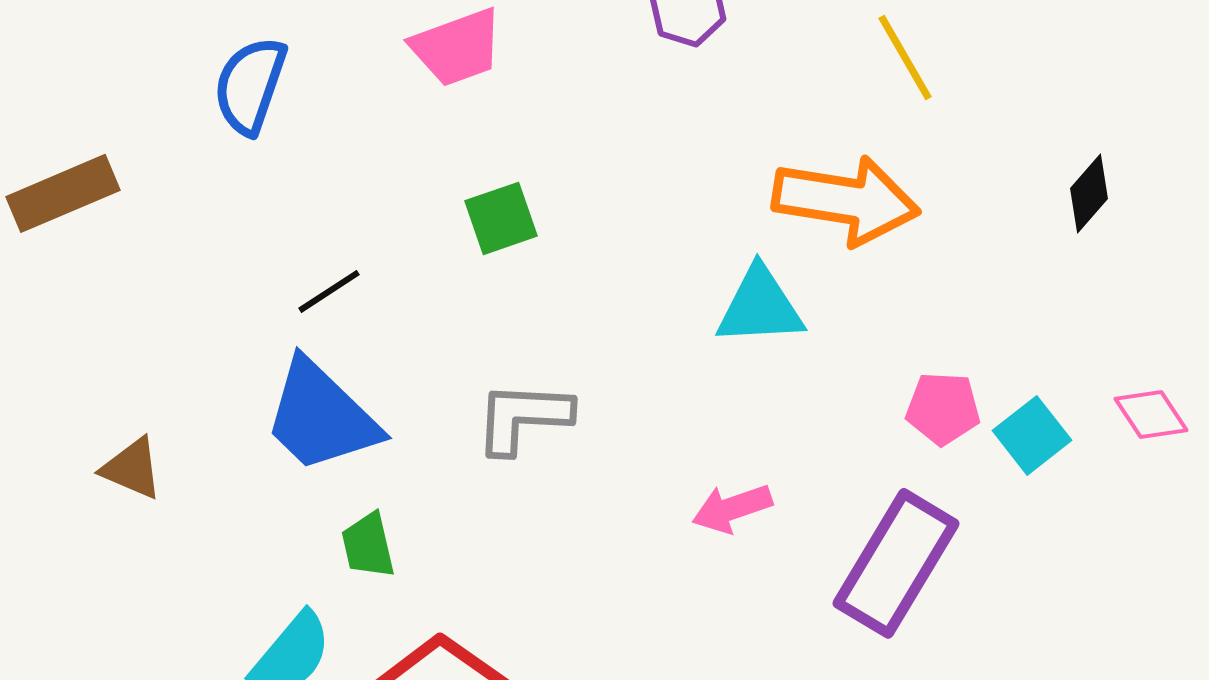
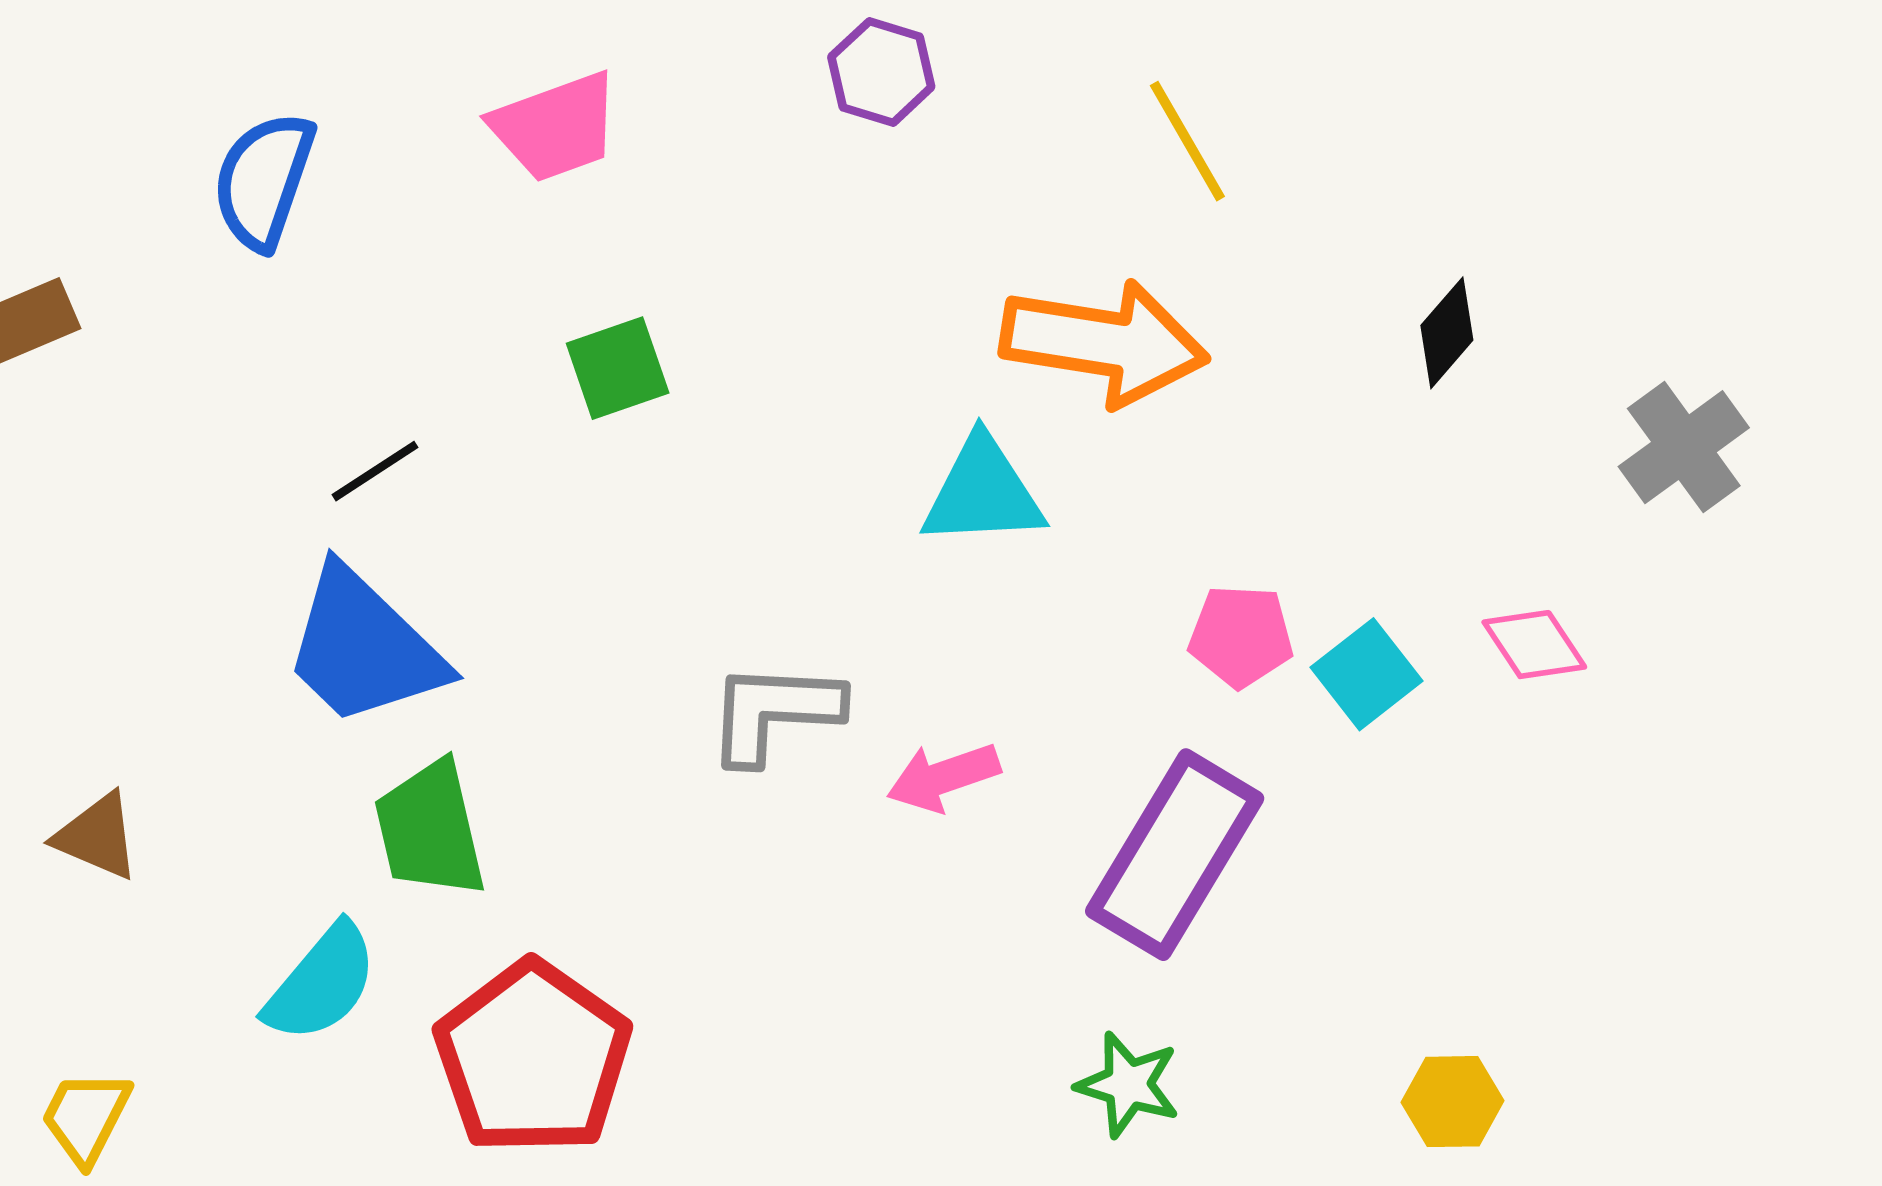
gray L-shape: (523, 417) -> (774, 712), moved
brown triangle: (132, 468) -> (97, 836), moved
green trapezoid: (368, 545) -> (430, 829), size x1.5

